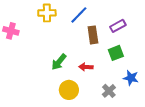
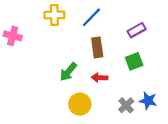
brown rectangle: (93, 35) -> (97, 47), moved
blue star: (131, 78) -> (148, 101), moved

